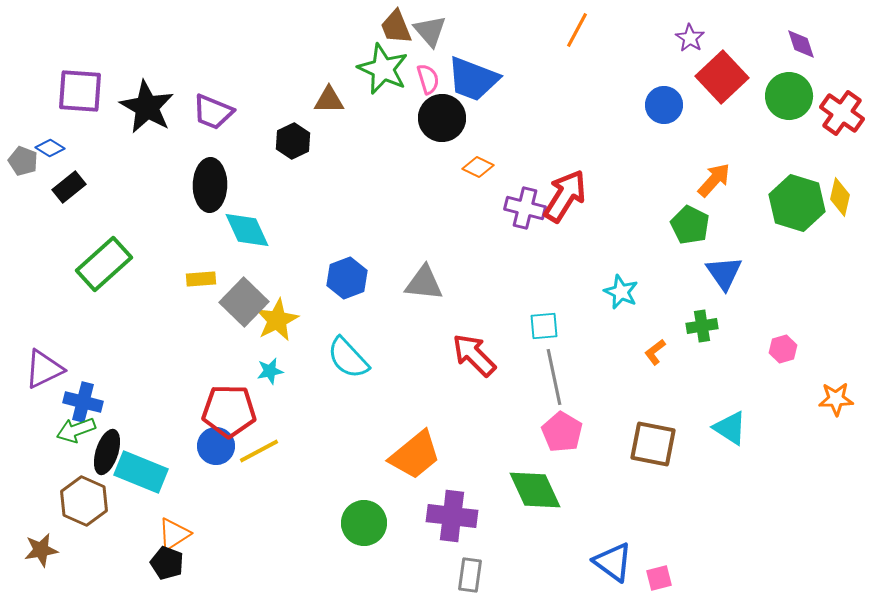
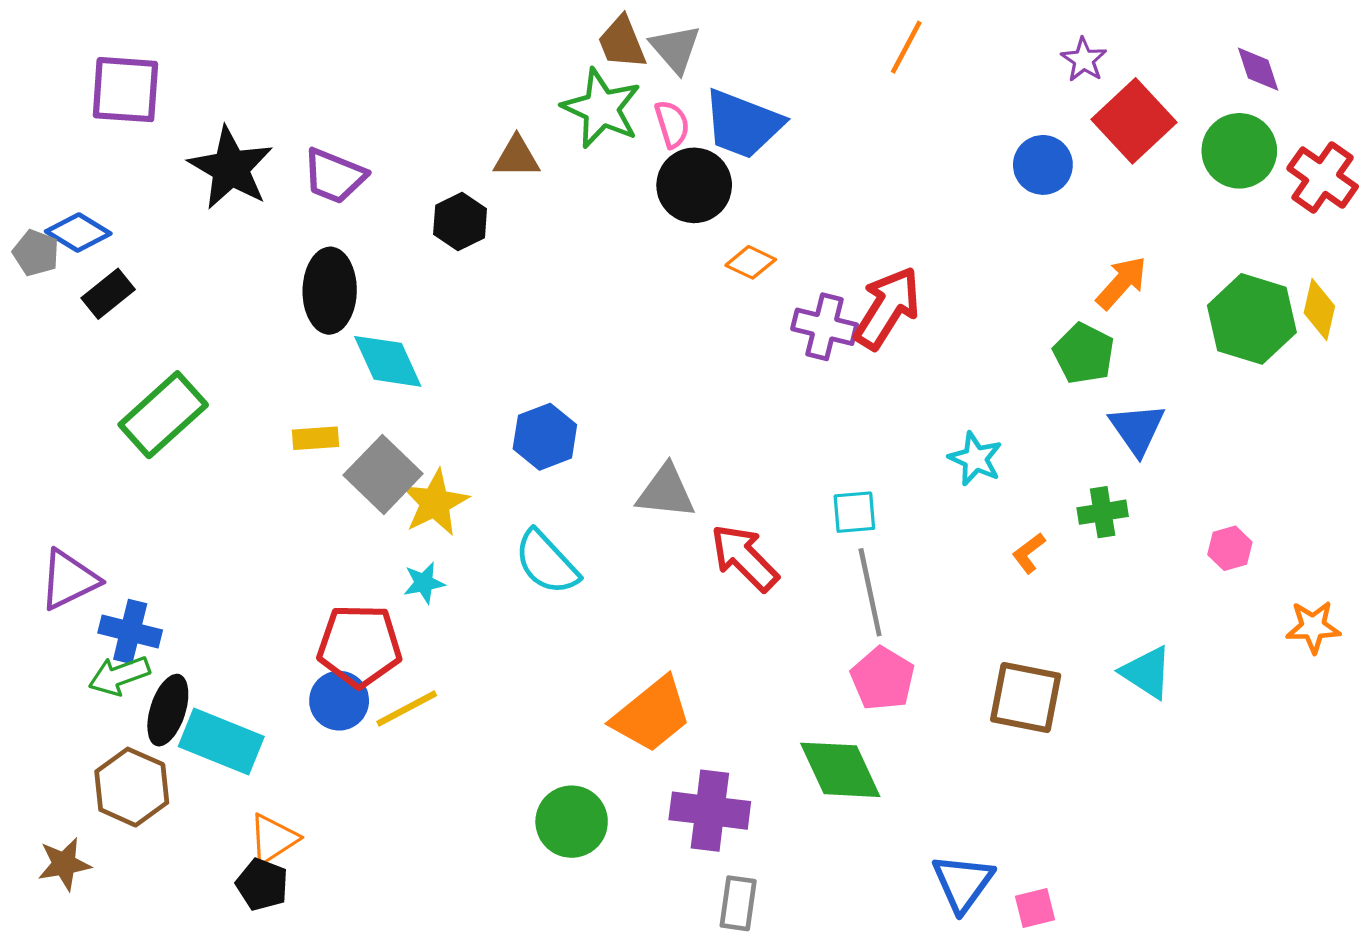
purple square: (80, 91) -> (125, 90), moved
blue diamond: (50, 148) -> (78, 232), size x1.4
gray triangle: (424, 283) -> (666, 492), moved
blue triangle: (613, 562) -> (963, 883), turned 30

